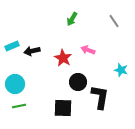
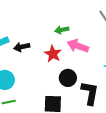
green arrow: (72, 19) -> (62, 30), moved, turned 48
pink arrow: (88, 50) -> (78, 46), size x1.5

